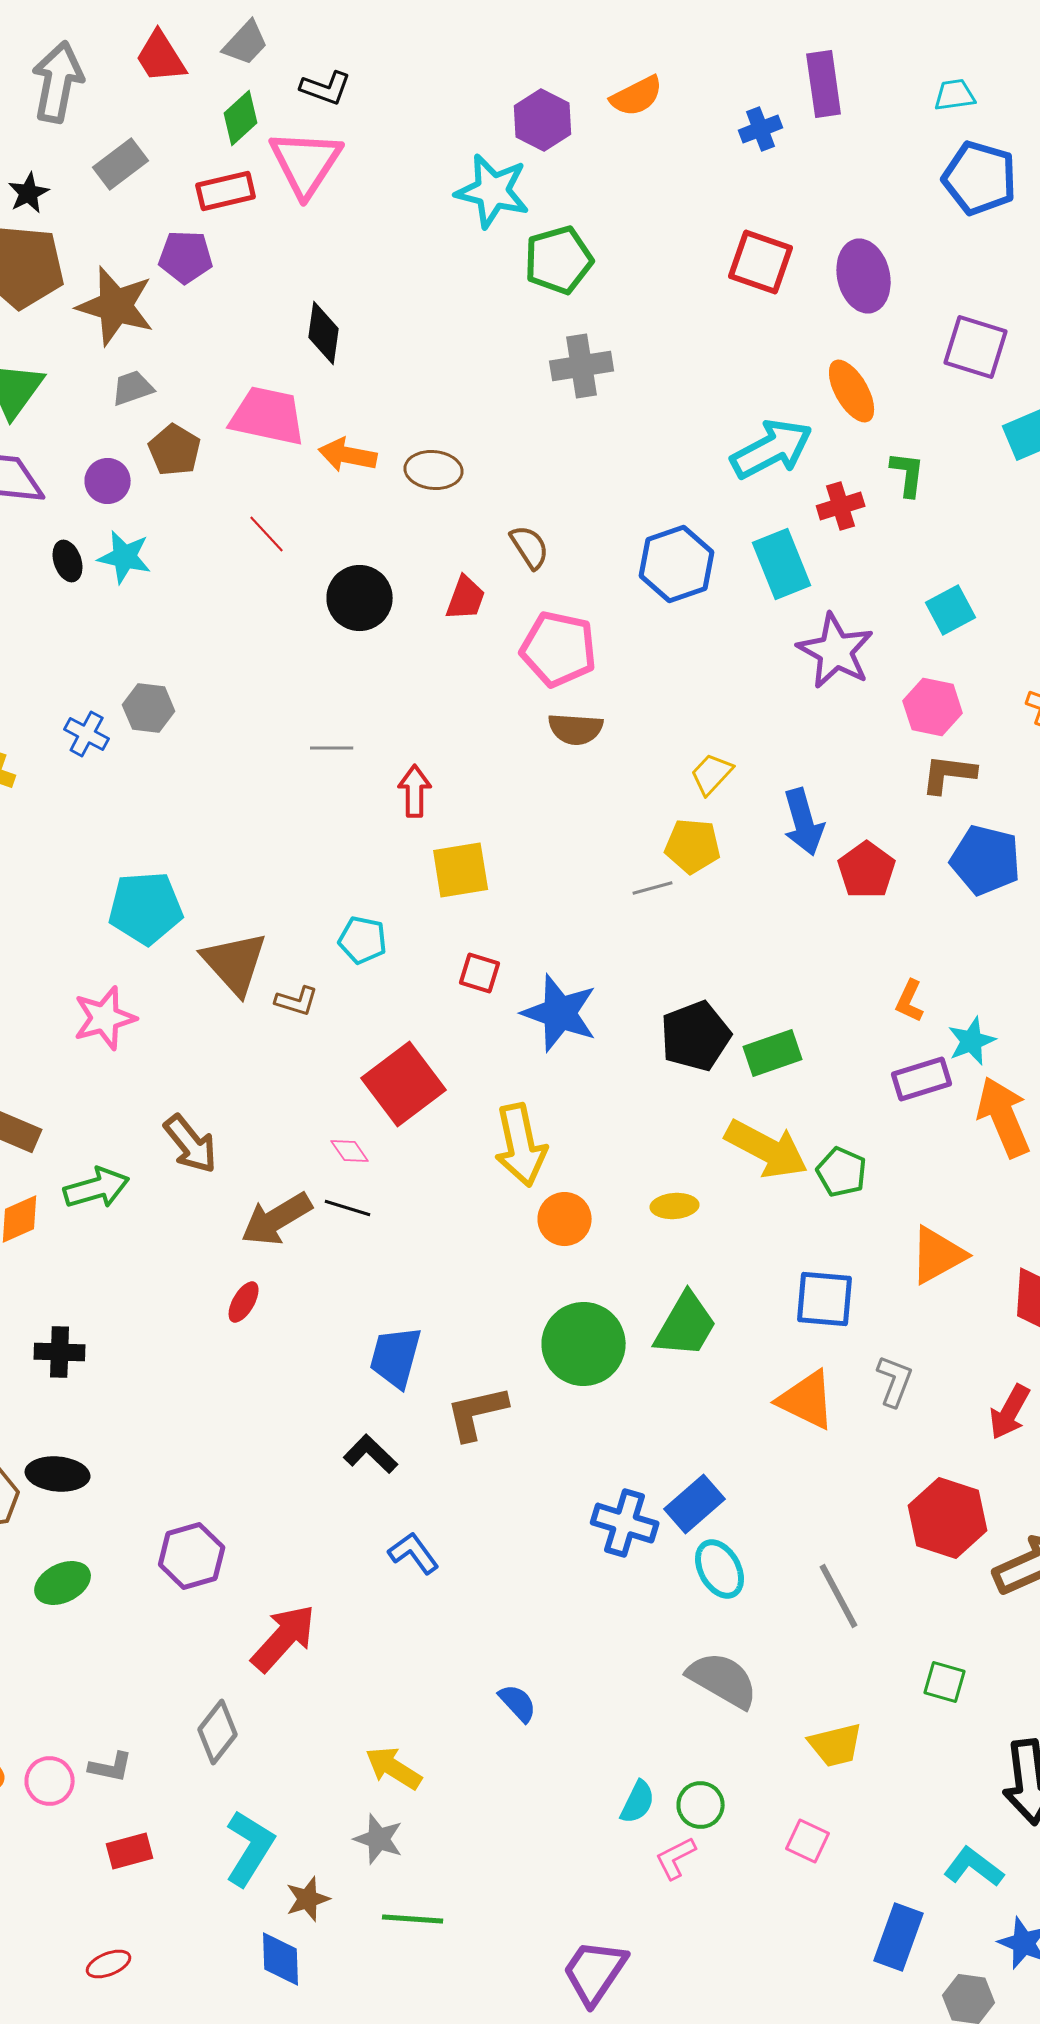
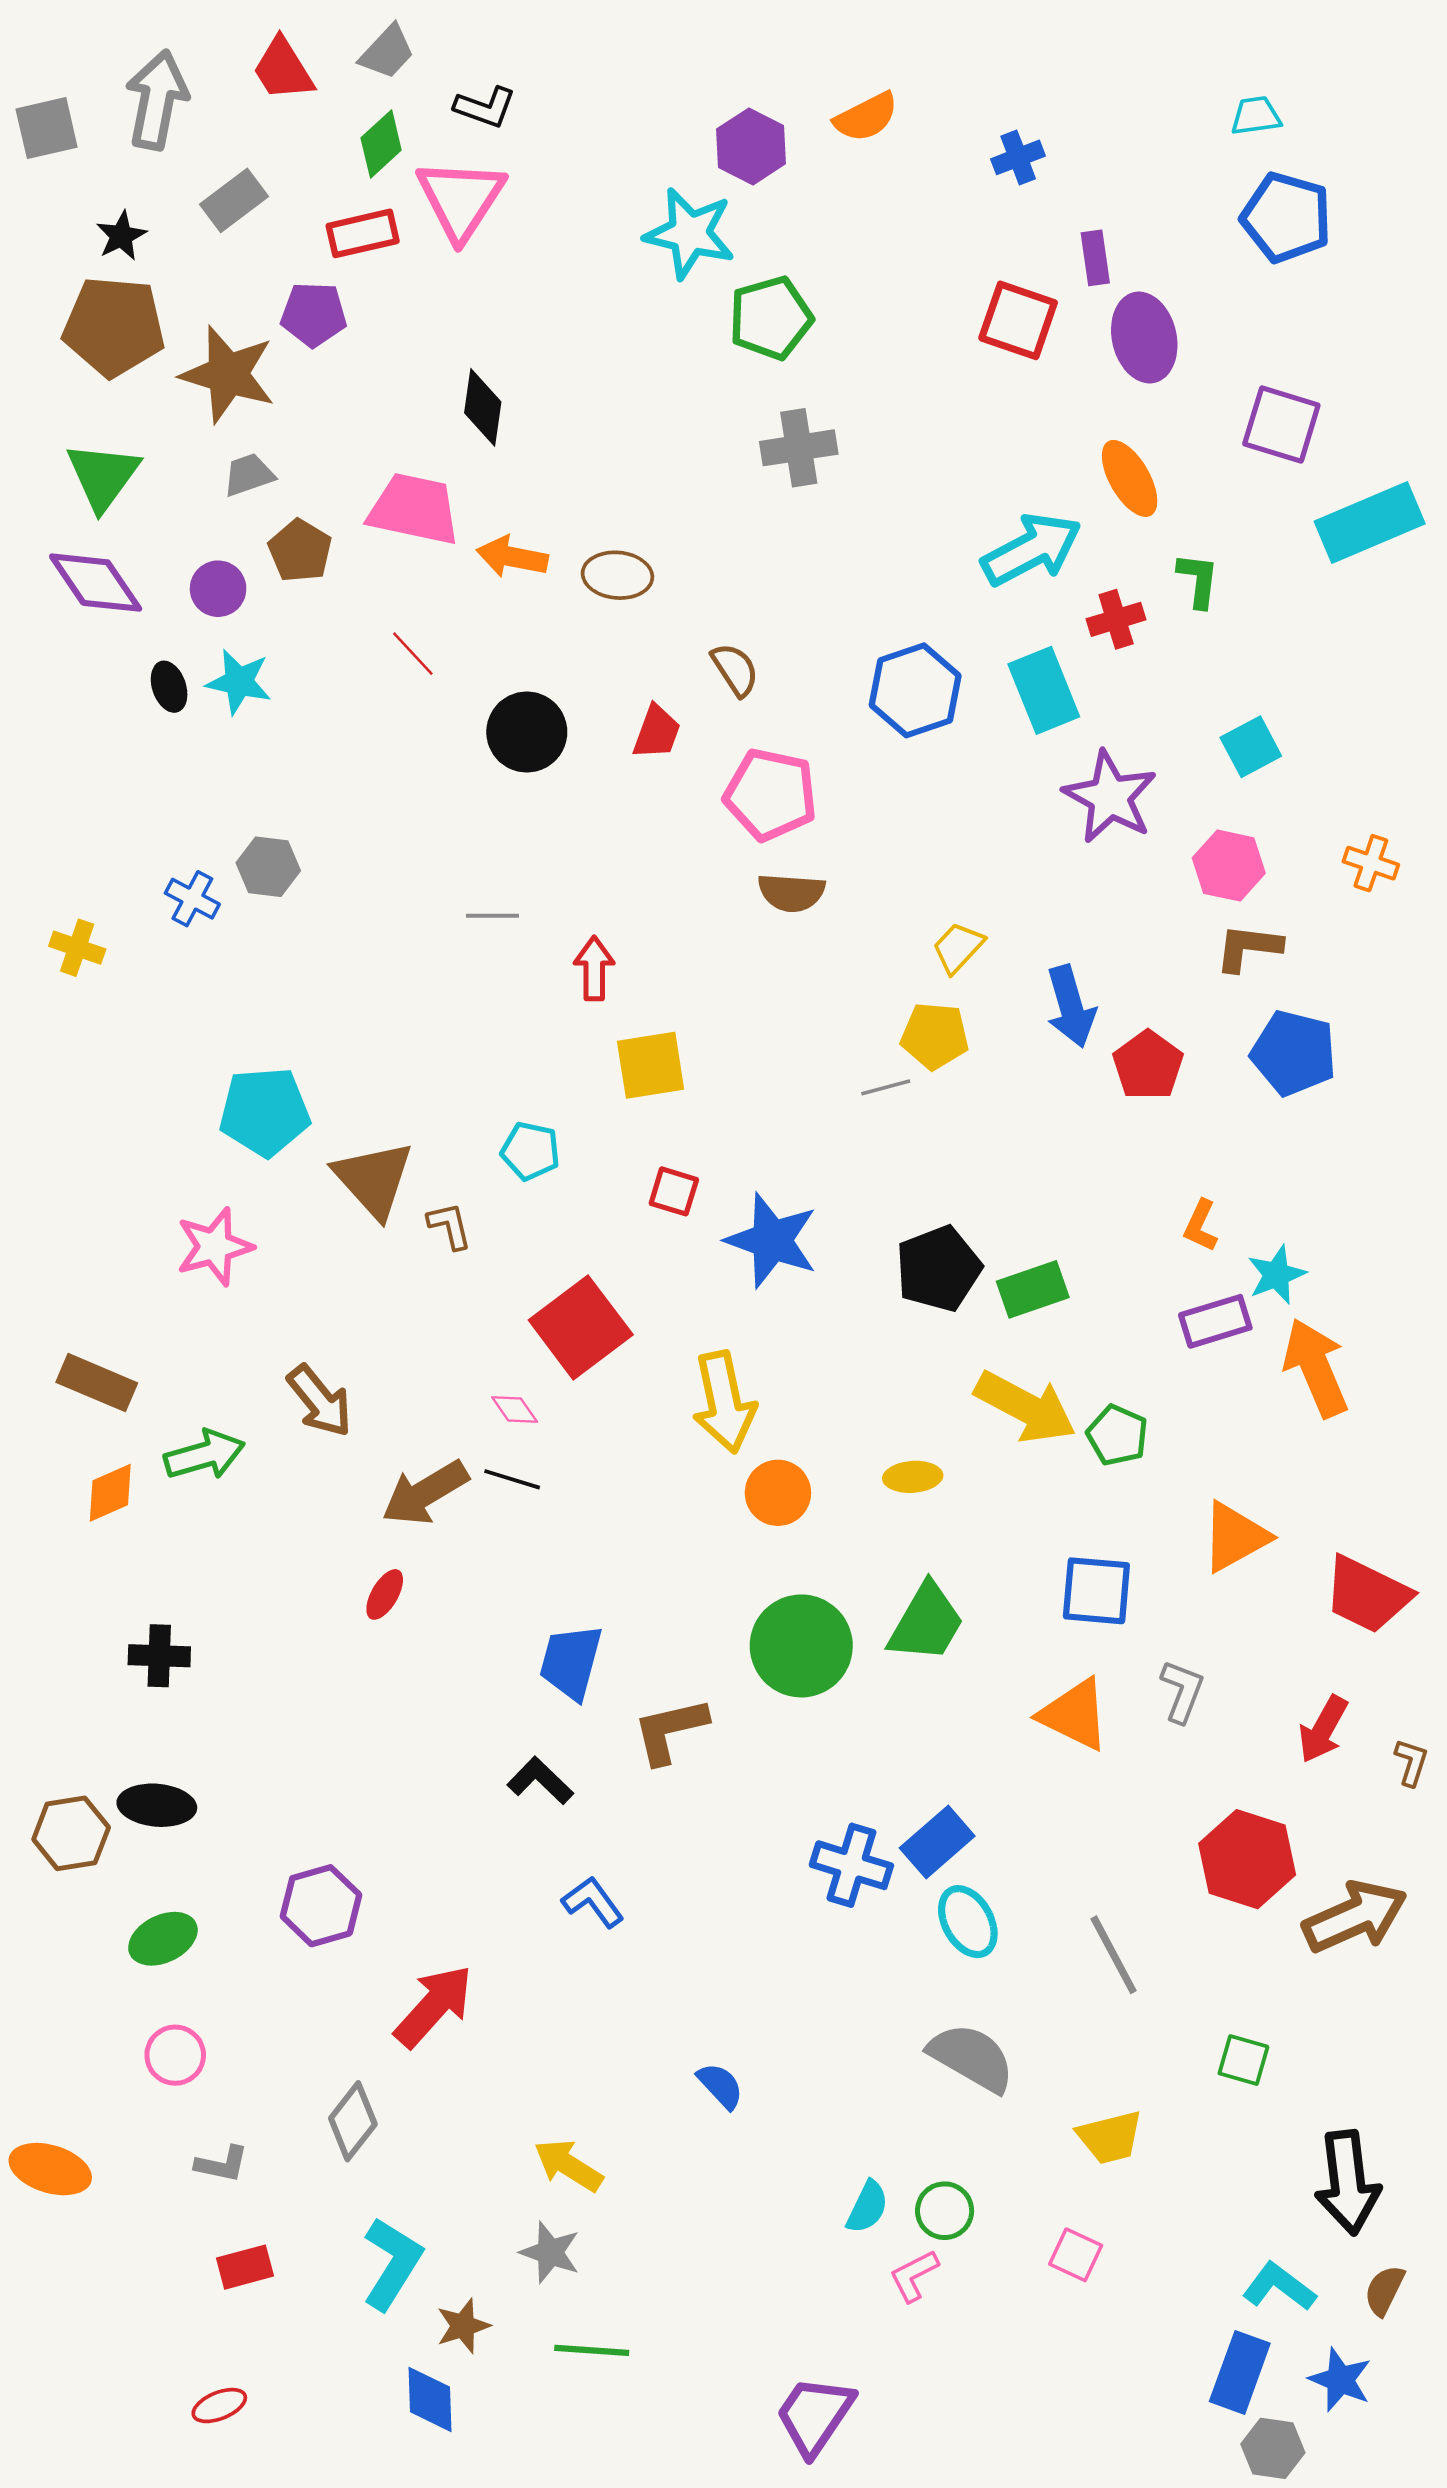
purple rectangle: (824, 84) -> (1095, 258), moved, size x0.7
brown L-shape: (297, 1001) -> (450, 1226), turned -120
pink circle: (50, 1781) -> (175, 2055), moved
blue rectangle: (899, 1937) -> (1240, 2372), moved

